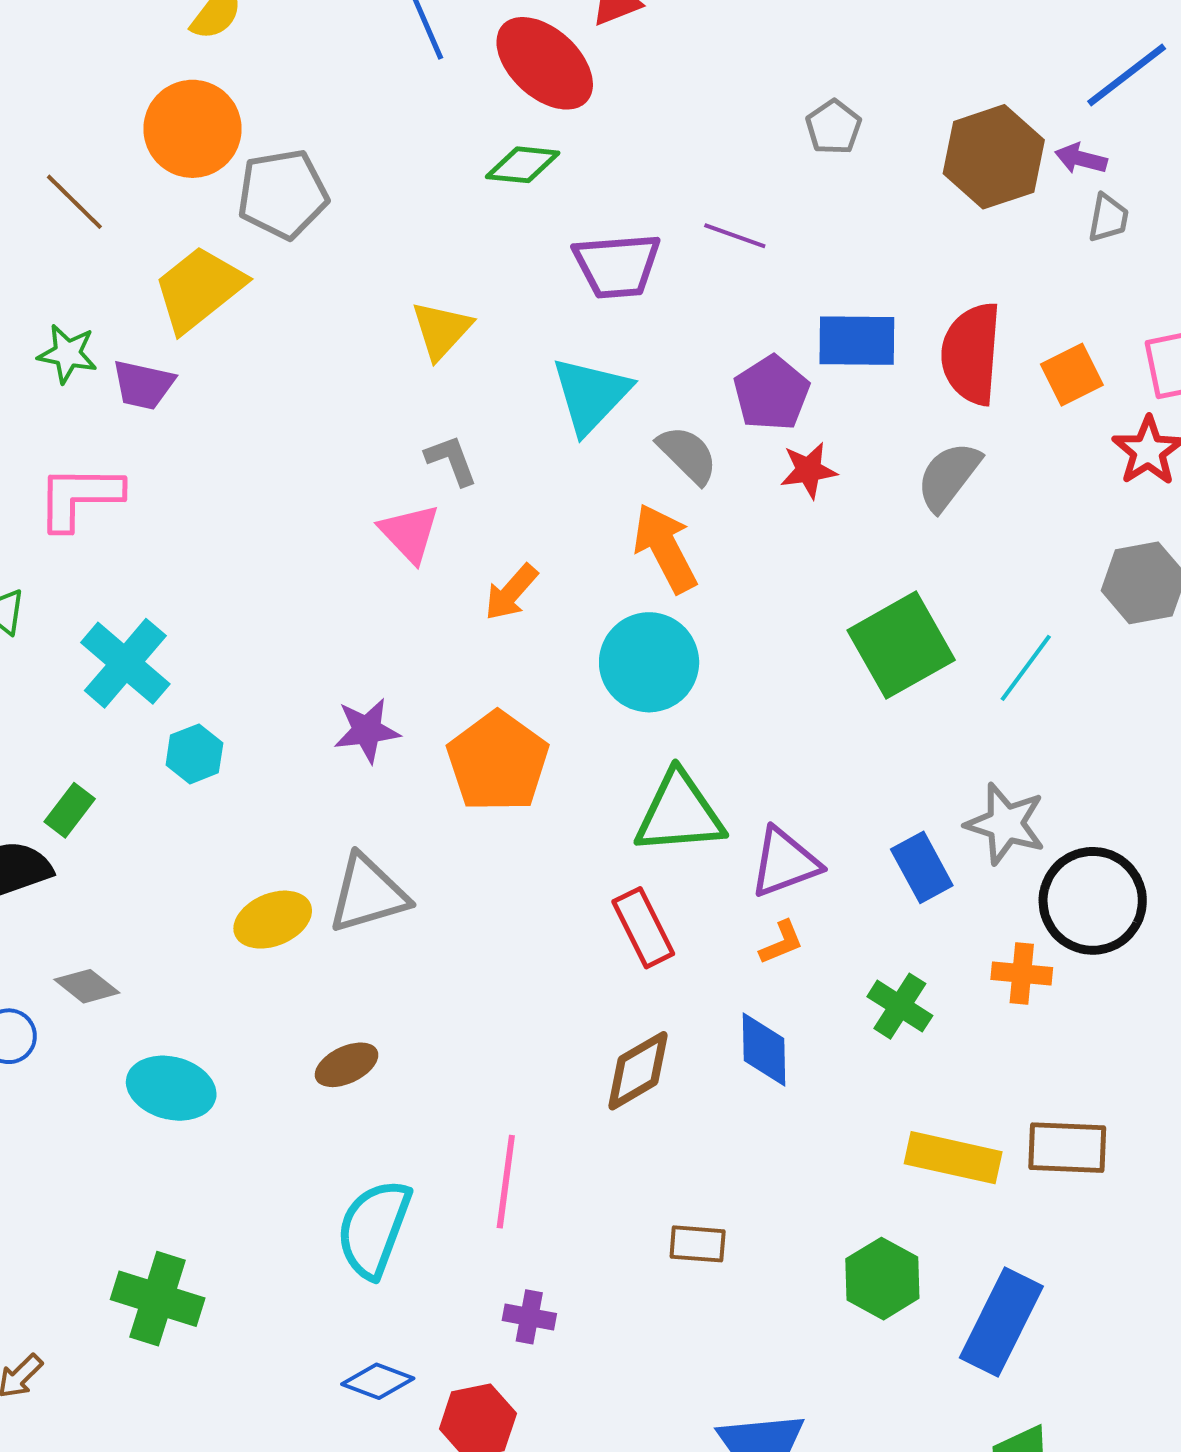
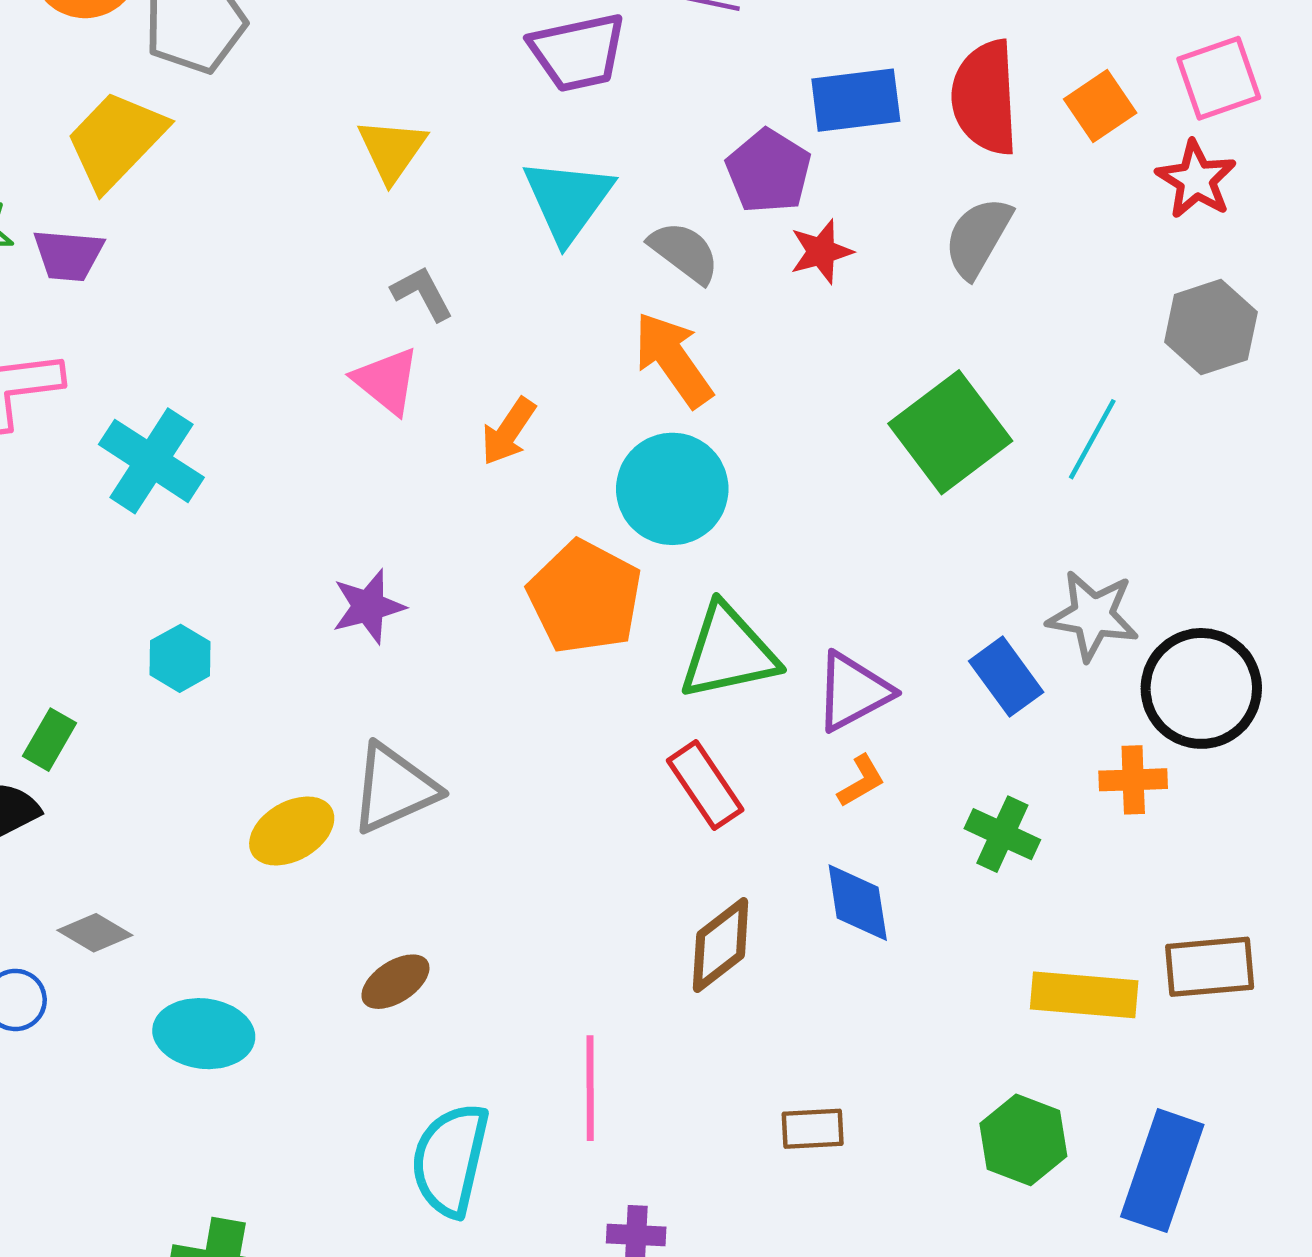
cyan cross: (125, 663) -> (151, 461), moved
orange pentagon: (498, 762) -> (585, 597), moved

